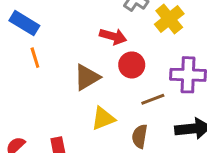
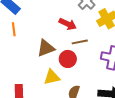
red circle: (132, 65) -> (68, 59), moved
brown line: (153, 99) -> (80, 42), moved

